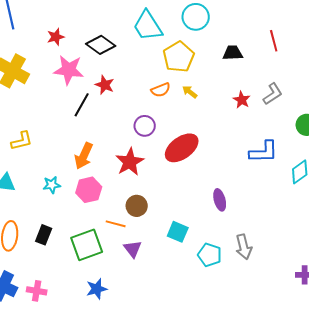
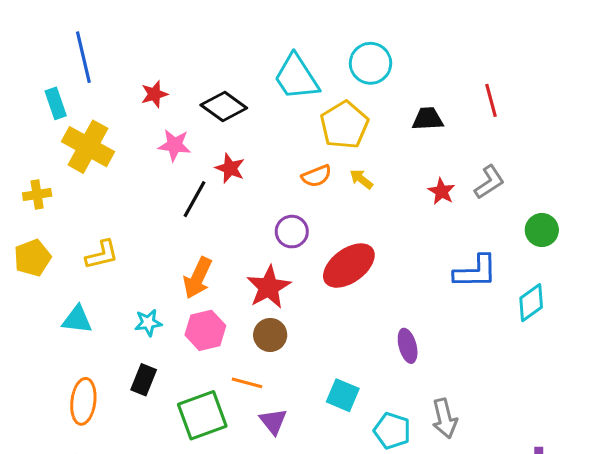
pink star: (69, 70) -> (174, 145), size x0.7
brown circle: (137, 206) -> (270, 335), moved
black rectangle: (44, 235) -> (144, 380), moved

